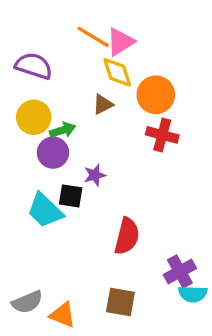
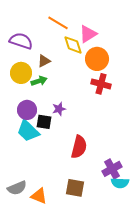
pink triangle: (120, 42) -> (88, 34), moved
brown triangle: (103, 104) -> (44, 61), moved
purple circle: (53, 153) -> (27, 110), moved

